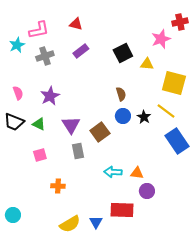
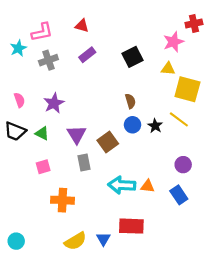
yellow triangle: (147, 64) -> (168, 69), moved
blue rectangle: (177, 141) -> (179, 195), moved, size x0.7
cyan arrow: (113, 172) -> (122, 185), size x1.4
orange cross: (58, 186) -> (62, 200), size x1.5
purple circle: (147, 191) -> (183, 165), moved
cyan circle: (13, 215) -> (16, 241), moved

